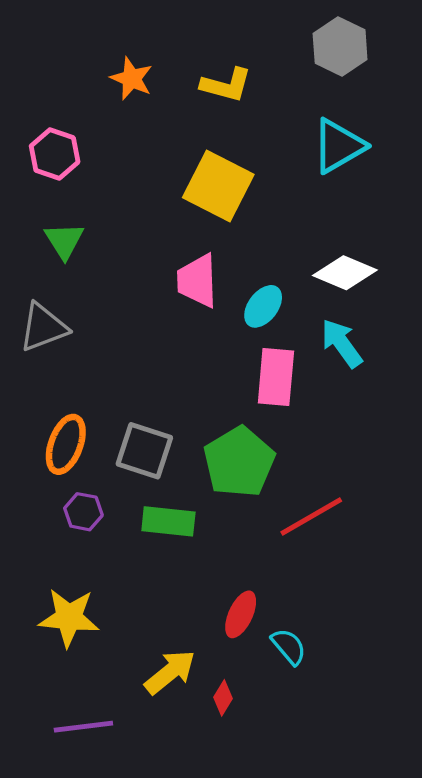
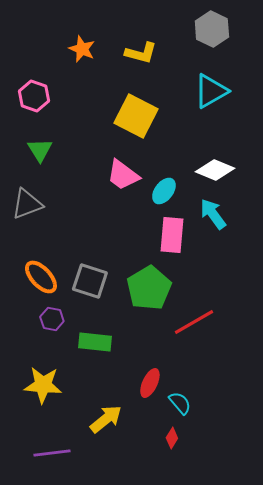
pink trapezoid: (197, 281) -> (123, 175), turned -51
orange ellipse: (66, 444) -> (41, 277), turned -63
green rectangle: (168, 521) -> (95, 342), moved
red diamond: (223, 698) -> (172, 438), moved

